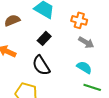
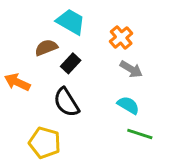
brown semicircle: (12, 20) -> (46, 48), moved
orange cross: (79, 20) -> (121, 37), turned 35

